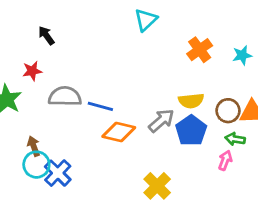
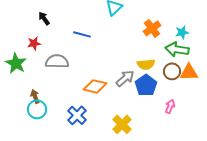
blue line: (100, 106) -> (82, 34), moved
green arrow: (235, 139) -> (177, 49), moved, size x1.6
blue cross: (58, 173) -> (77, 115), moved

